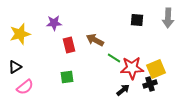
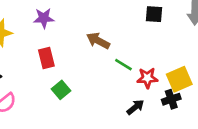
red rectangle: (69, 45) -> (46, 58), moved
red star: (132, 68) -> (147, 78), size x0.7
green square: (67, 77) -> (61, 90), turned -32

